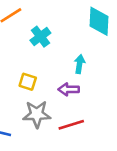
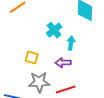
cyan cross: (40, 37) -> (54, 30), moved

